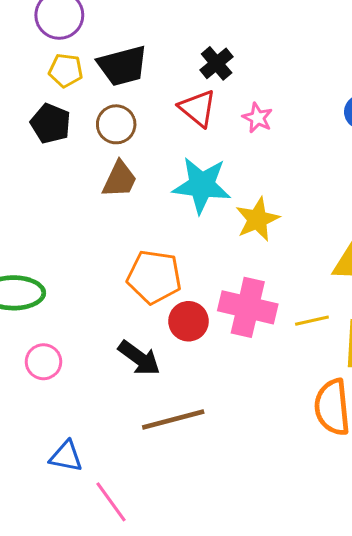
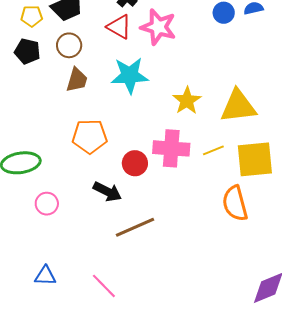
pink star: (257, 118) -> (158, 27), size x1.8
yellow star: (257, 219) -> (187, 101), moved
orange pentagon: (154, 277) -> (90, 136), moved
blue triangle: (66, 456) -> (45, 276), moved

